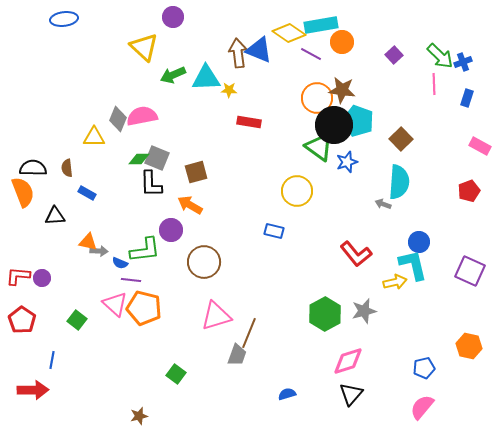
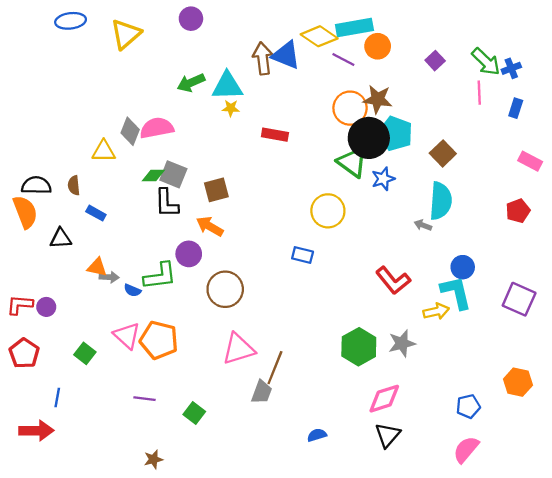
yellow triangle: (144, 47) -> (126, 34), moved, turned 36
yellow star: (229, 90) -> (231, 108), moved
purple line: (131, 280) -> (145, 399), moved

